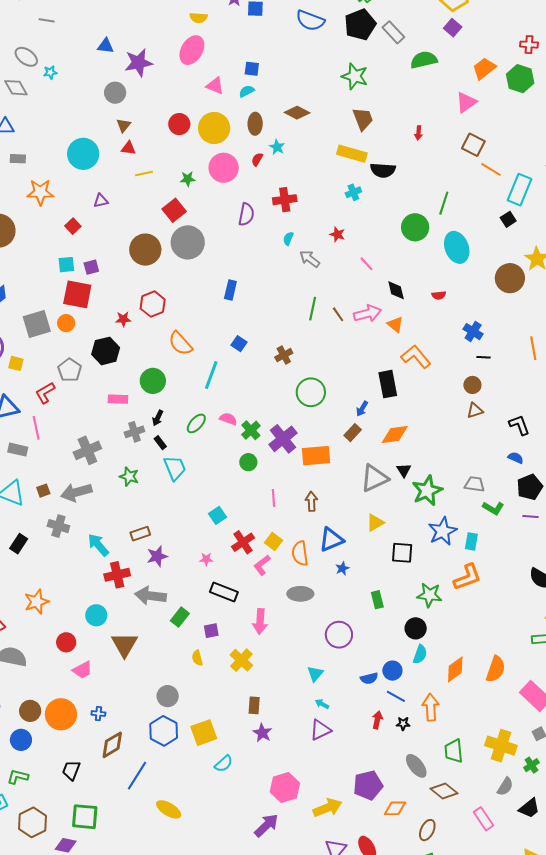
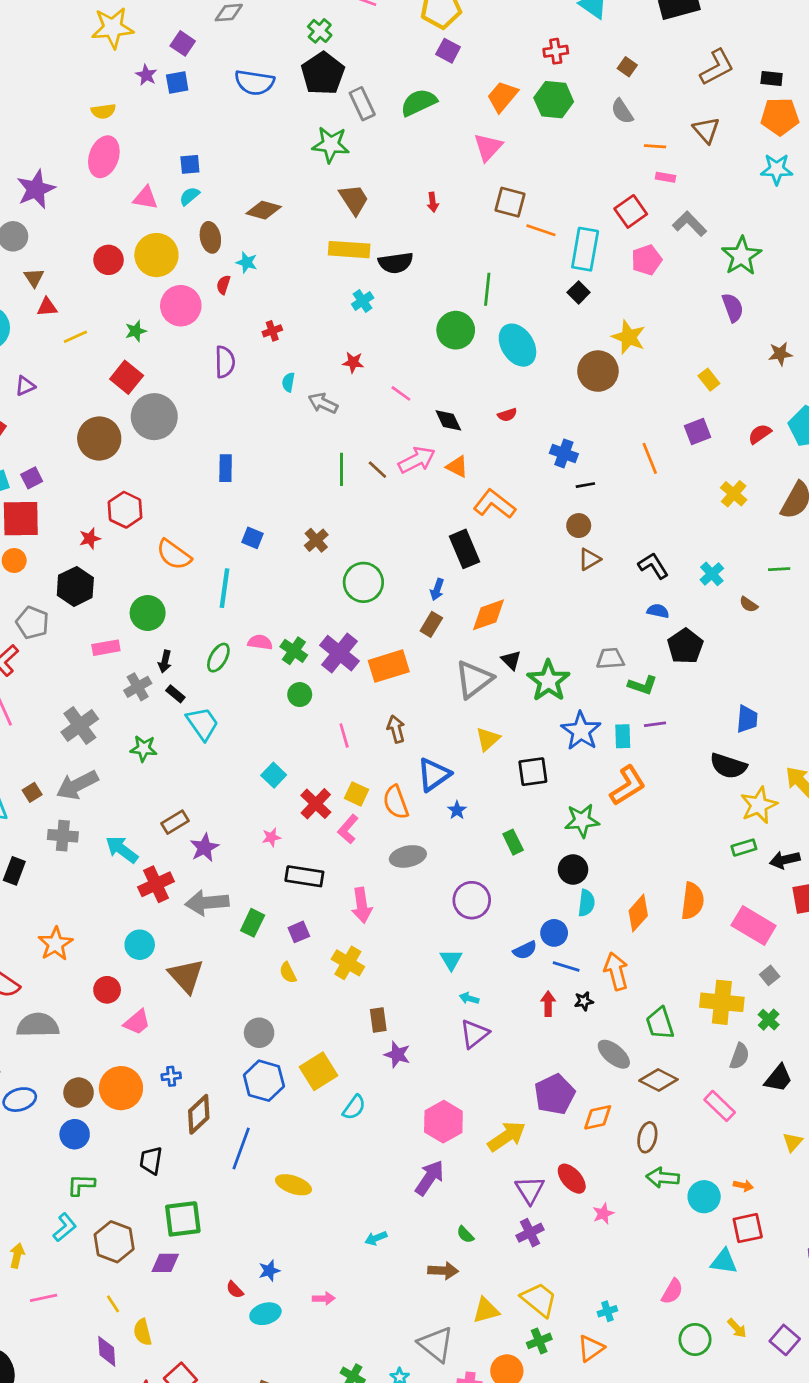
gray rectangle: (393, 32) -> (362, 104), moved, turned 30
red cross: (285, 200) -> (272, 331), size x0.6
purple line: (531, 516) -> (655, 724), moved

